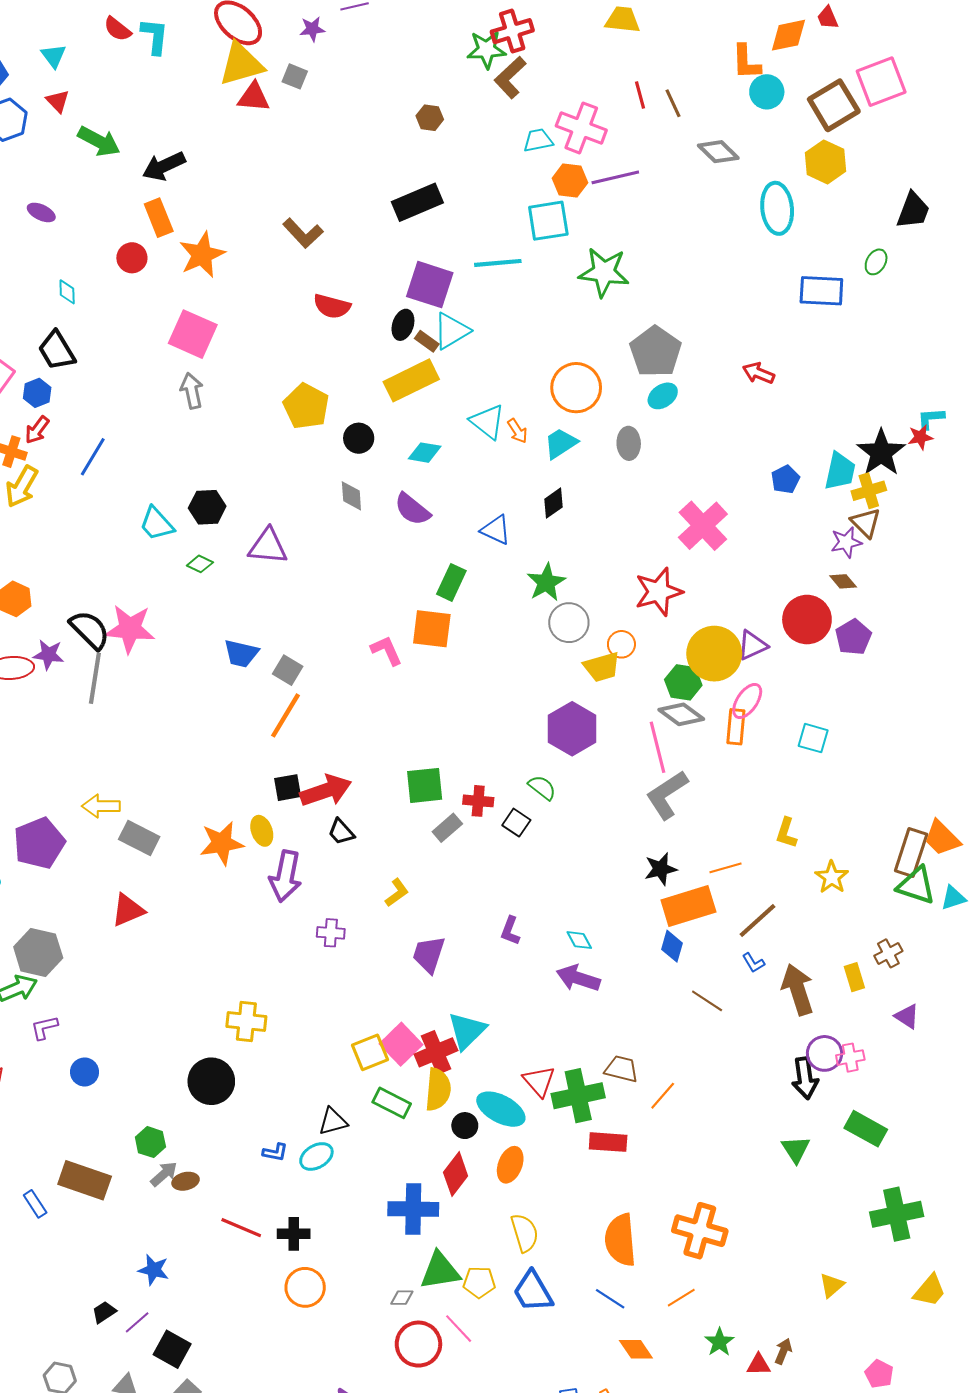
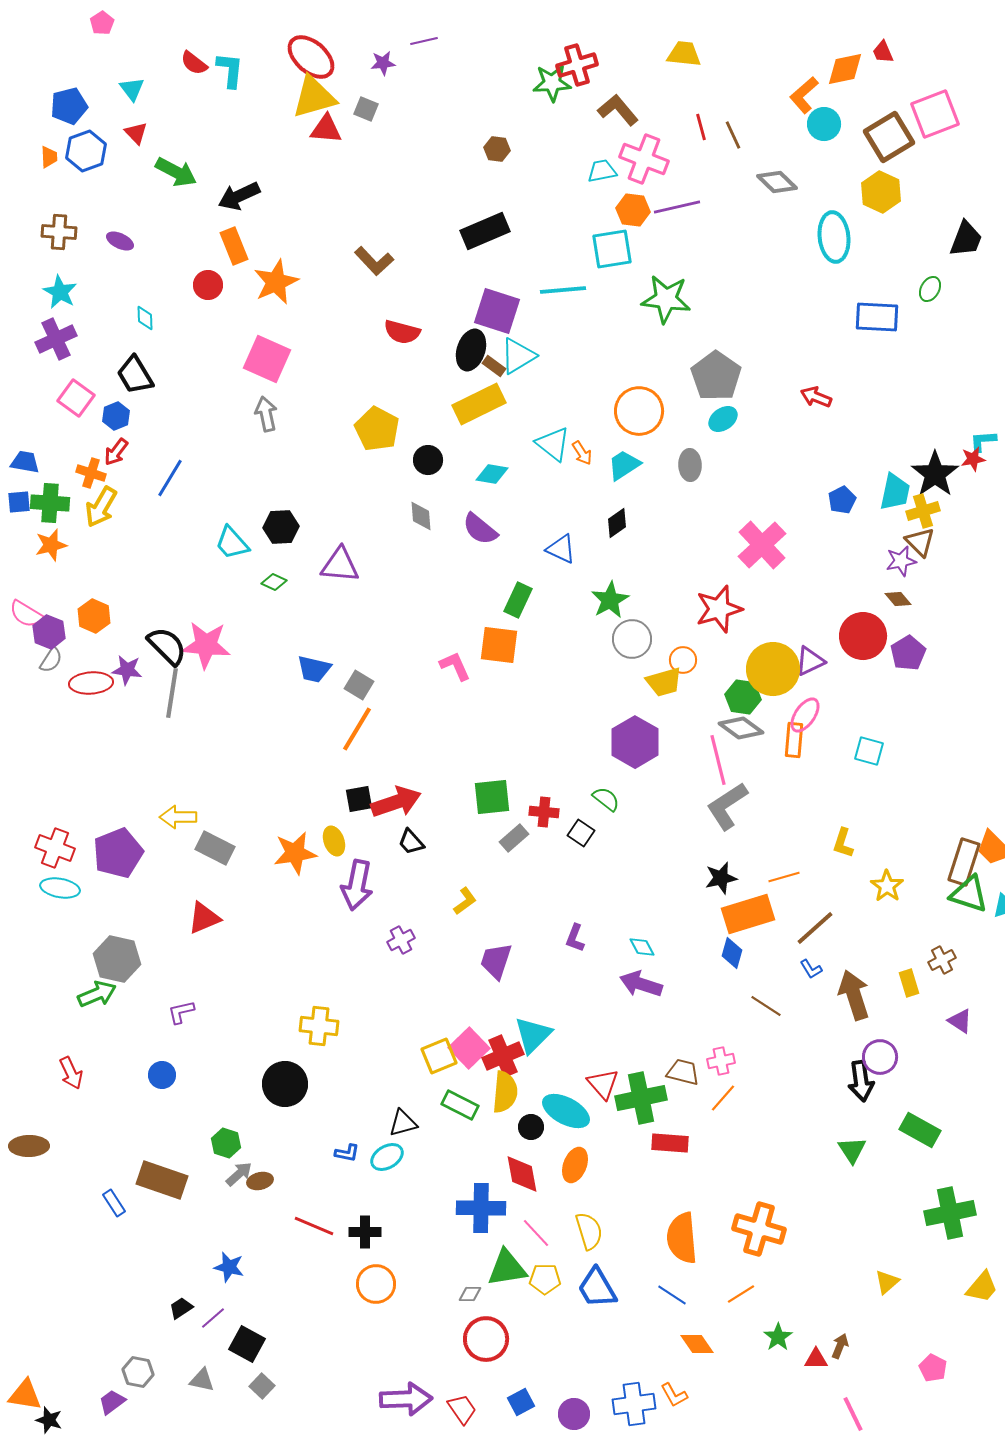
orange L-shape: (746, 62) -> (804, 95), turned 51
brown L-shape: (510, 77) -> (618, 110), moved, turned 93
black ellipse: (403, 325) -> (471, 350), size x1.4
purple cross: (331, 933) -> (401, 940), turned -32
purple L-shape: (44, 1028) -> (181, 1012), moved
pink cross: (850, 1058) -> (721, 1061), moved
red diamond: (456, 1174) -> (522, 1174), turned -48
pink line: (459, 1329) -> (536, 1233), moved

